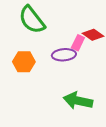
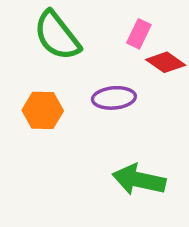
pink rectangle: (78, 43) -> (139, 34), moved

